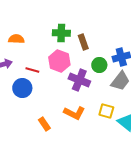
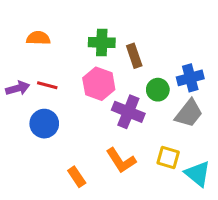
orange semicircle: (16, 39) -> (38, 38), moved
red line: (32, 70) -> (47, 85), moved
orange L-shape: (74, 113) -> (121, 160), turned 30

